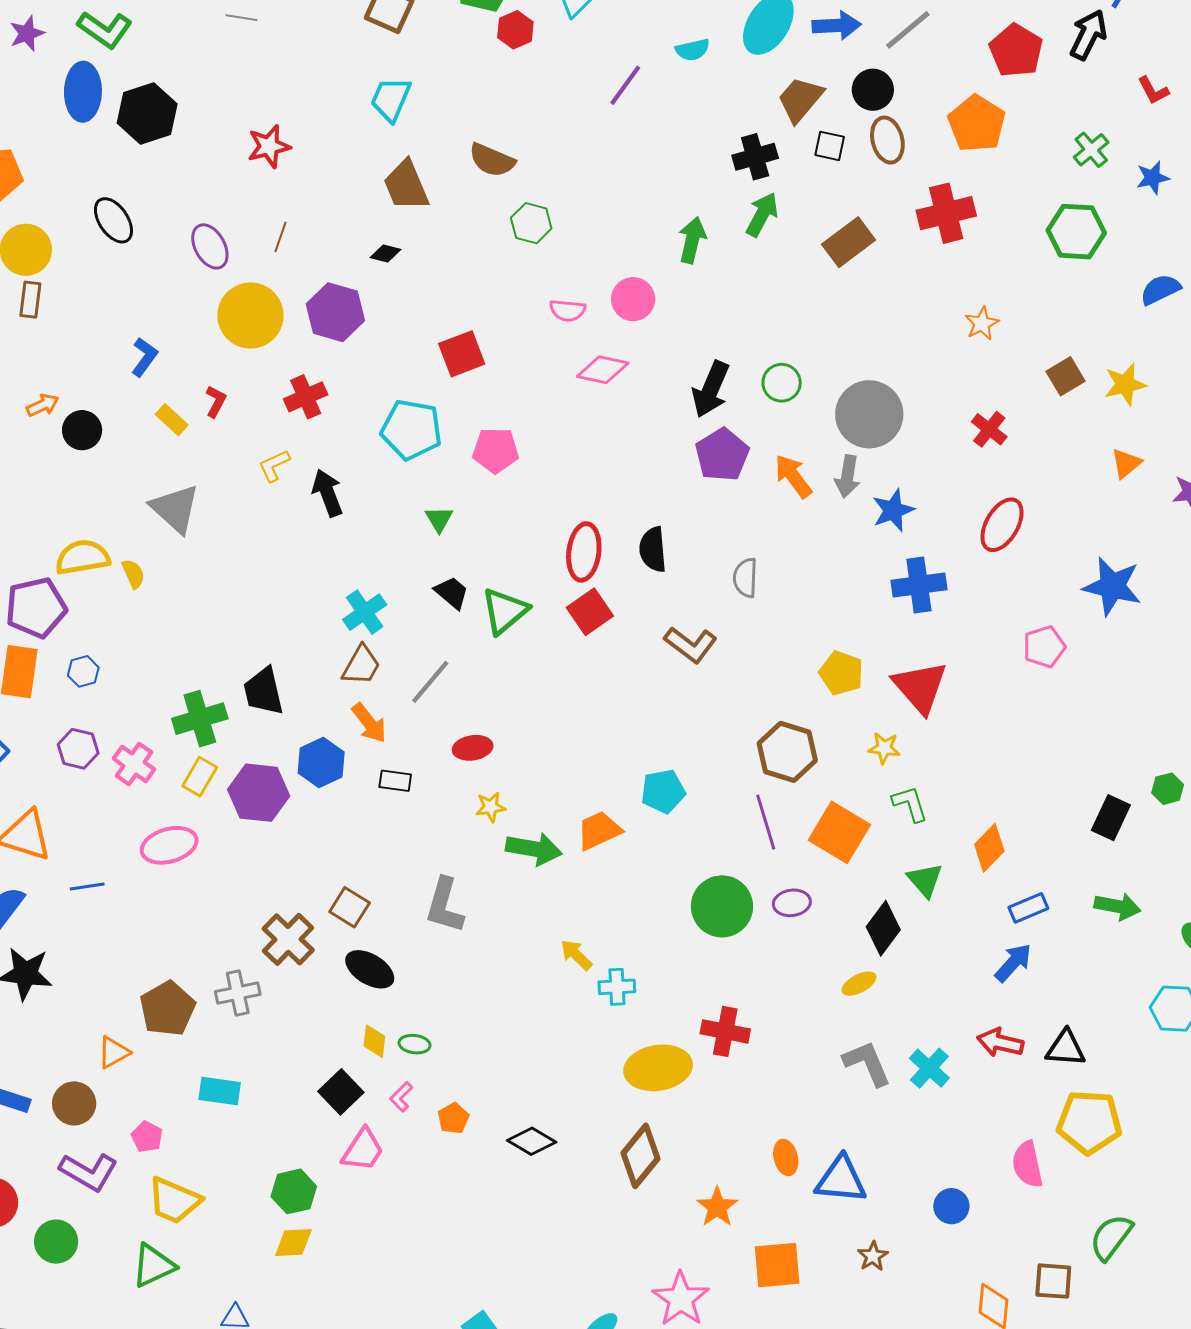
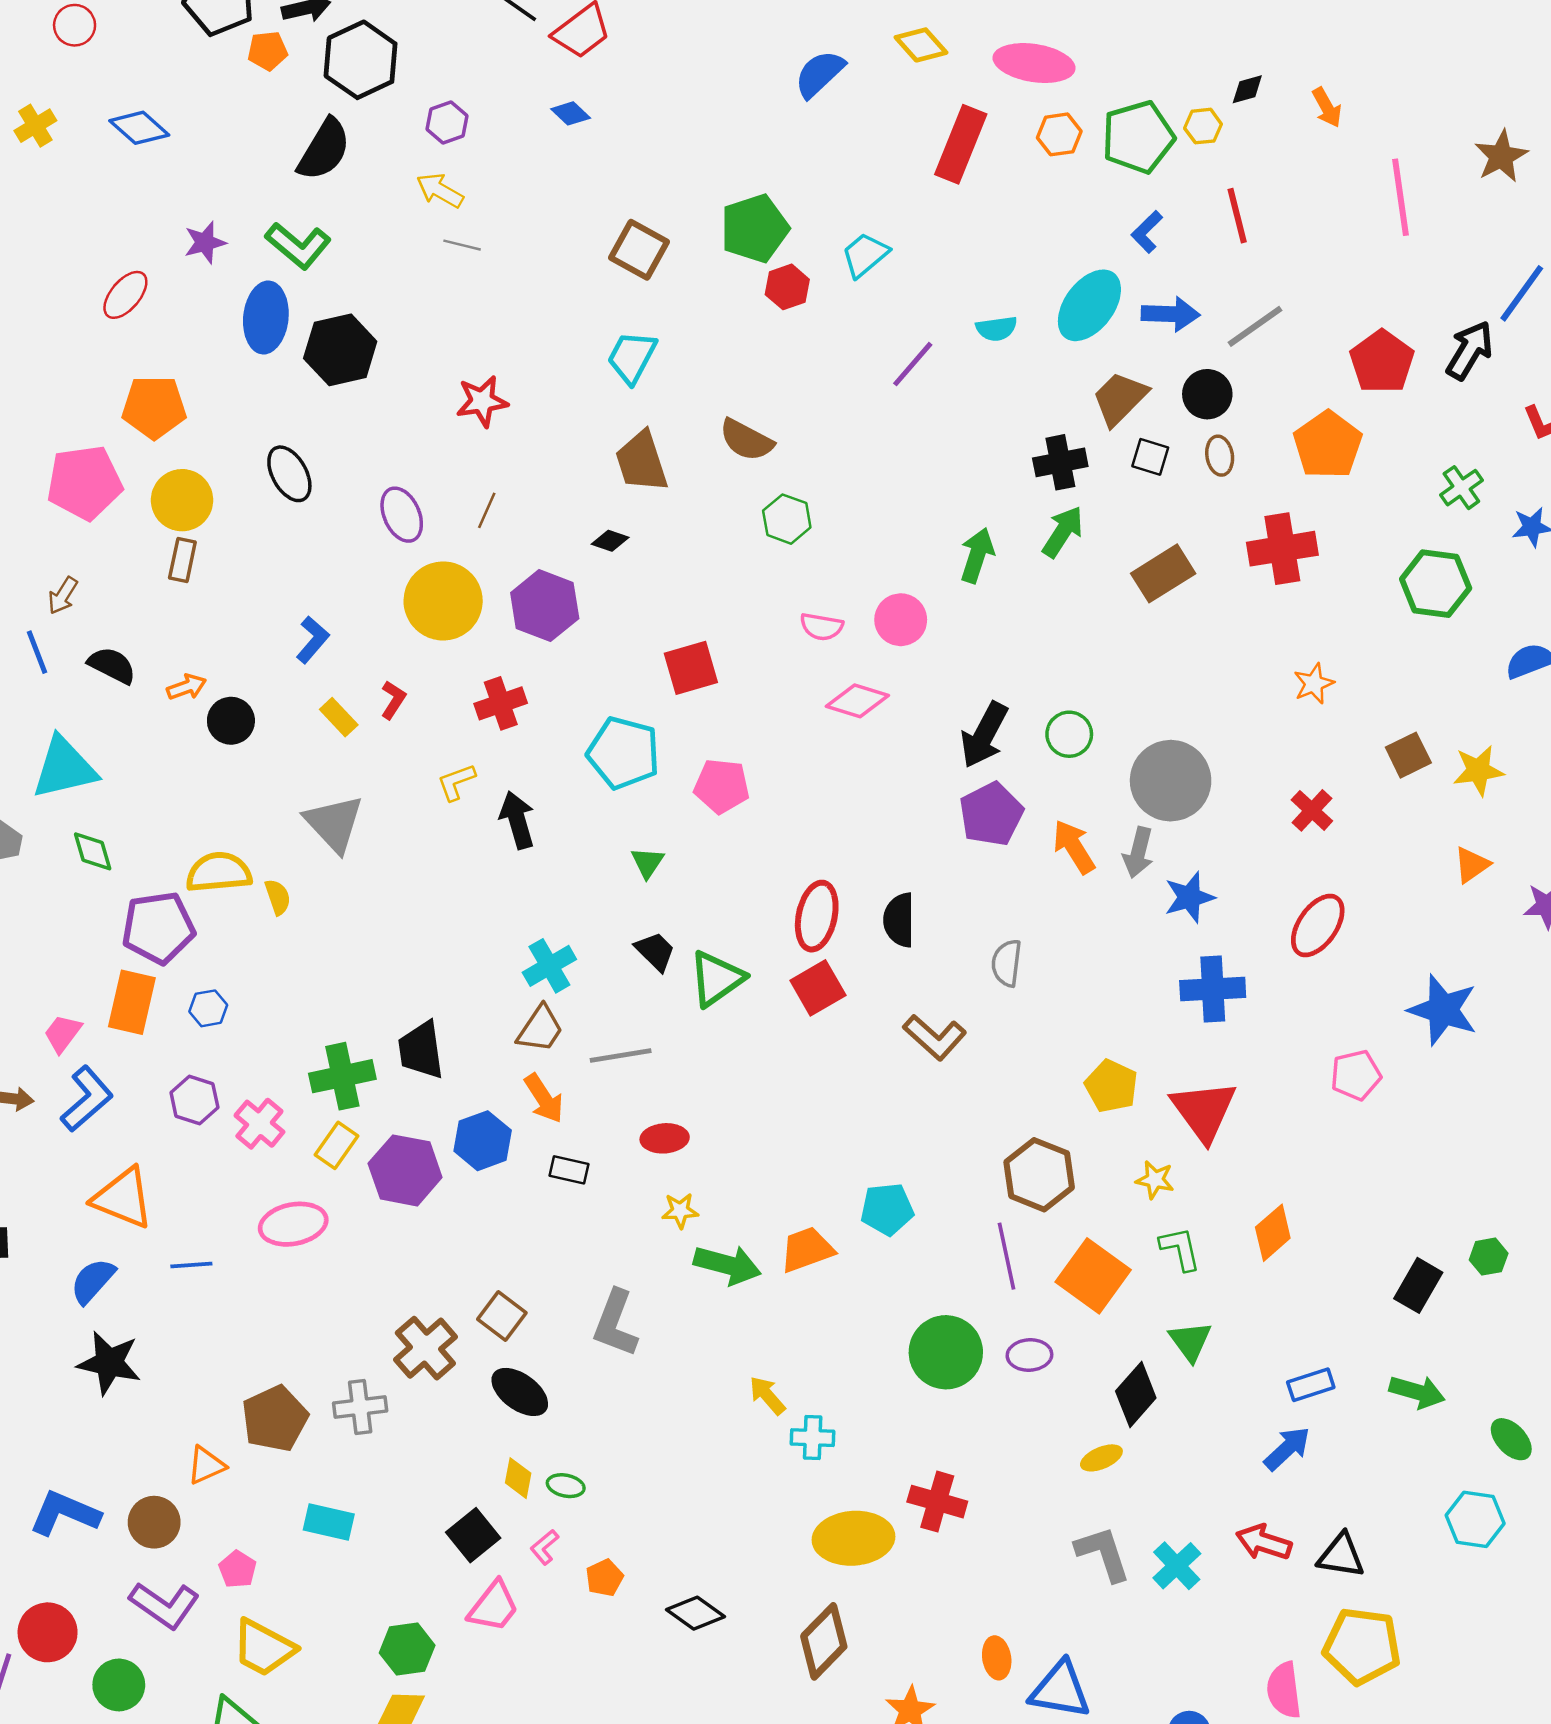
brown ellipse: (887, 140) -> (1220, 456), size x0.7
gray line: (430, 682) -> (621, 1056), turned 36
orange diamond: (989, 848) -> (1273, 1233), moved

